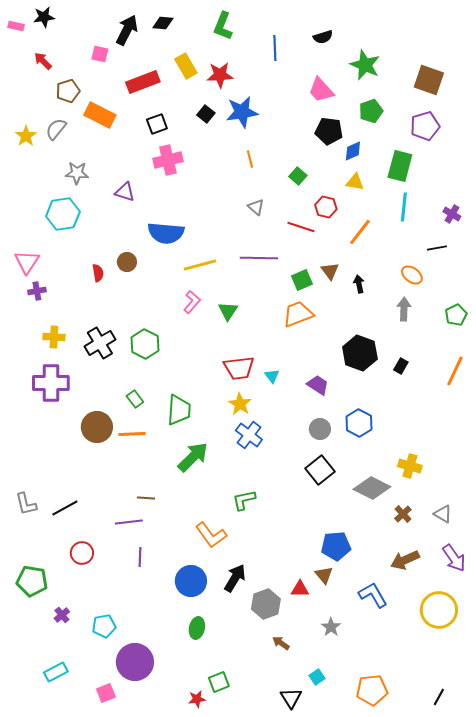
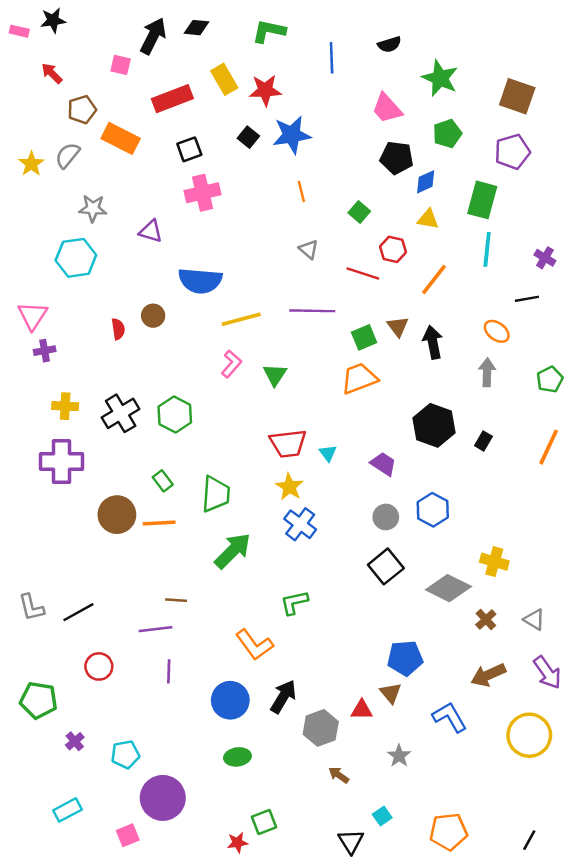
green L-shape: (223, 26) -> (269, 31), turned 80
black arrow: (359, 284) -> (433, 342), size x1.5
green ellipse: (197, 628) -> (237, 757), turned 70

